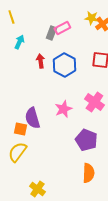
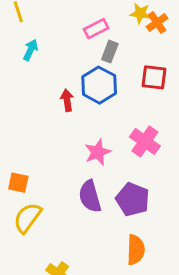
gray rectangle: (51, 33) -> (110, 52), moved
red arrow: (40, 61) -> (67, 100), moved
purple semicircle: (32, 118) -> (90, 196), moved
orange square: (20, 129) -> (18, 183), moved

